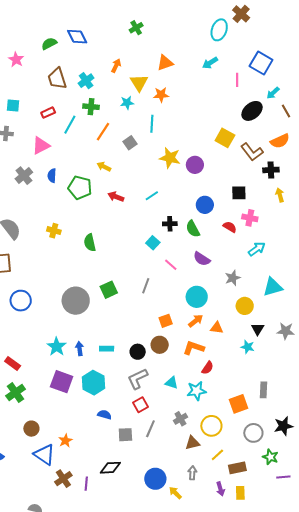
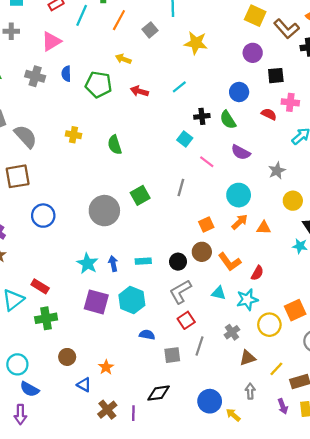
purple circle: (195, 165) -> (253, 53), moved
gray cross: (24, 176) -> (35, 76), turned -30
orange L-shape: (194, 348) -> (230, 262), moved, turned -140
green cross: (16, 393) -> (46, 318), turned 30
yellow circle: (211, 426) -> (269, 325), moved
blue triangle: (44, 455) -> (84, 385), size x0.6

